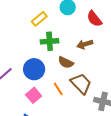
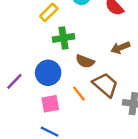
brown arrow: (85, 44) -> (120, 48), moved
pink square: (34, 95) -> (50, 104), turned 35

